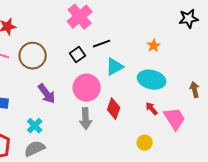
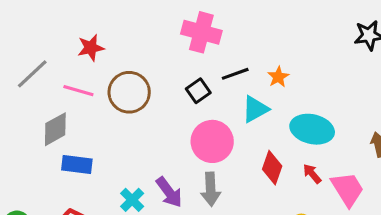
pink cross: (80, 17) -> (201, 32), turned -35
orange star: (154, 46) -> (278, 77), moved
purple arrow: (47, 94) -> (169, 192), moved
red diamond: (114, 109) -> (272, 168), moved

